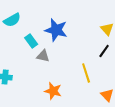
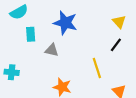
cyan rectangle: (31, 41) -> (31, 34), moved, turned 32

